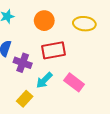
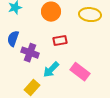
red rectangle: (53, 50) -> (60, 41), size x0.6

